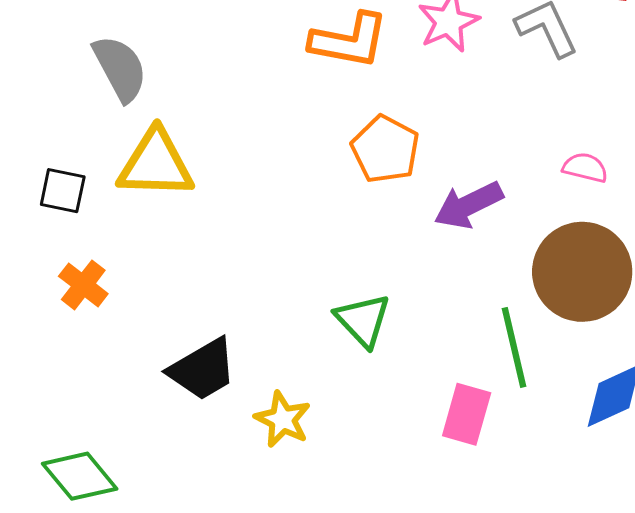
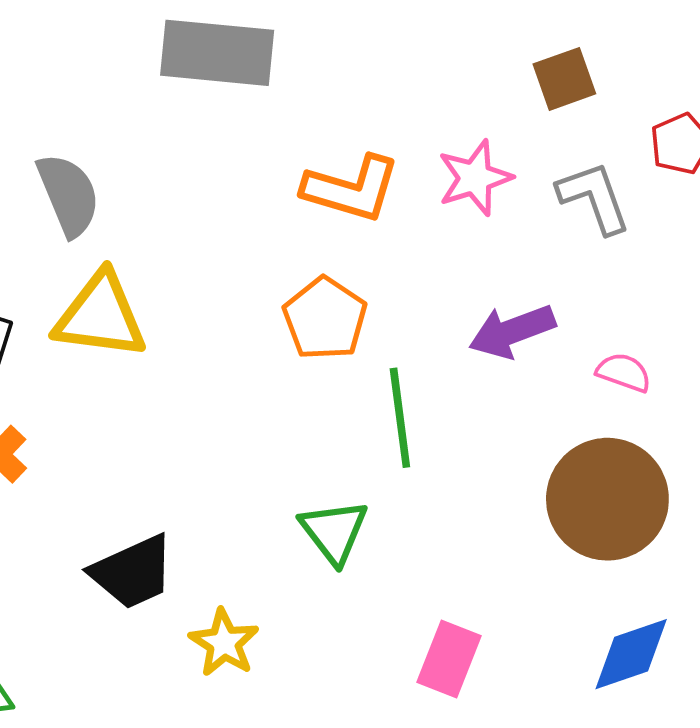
orange pentagon: (385, 149) -> (325, 319), moved
purple arrow: (469, 205) -> (512, 331), moved
green line: (514, 347) -> (400, 418), moved

